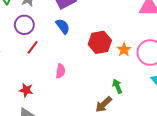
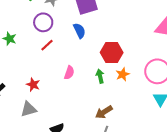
orange star: (124, 50) -> (123, 74), moved
green arrow: (117, 86) -> (100, 76), moved

